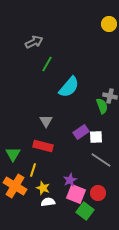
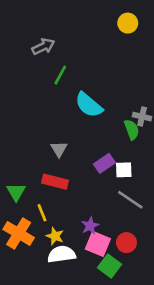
yellow circle: (109, 24) -> (128, 23), moved
cyan semicircle: (69, 87) -> (89, 105), turned 90
yellow line: (33, 170) -> (42, 213), turned -40
white semicircle: (48, 202) -> (61, 254), size x1.5

